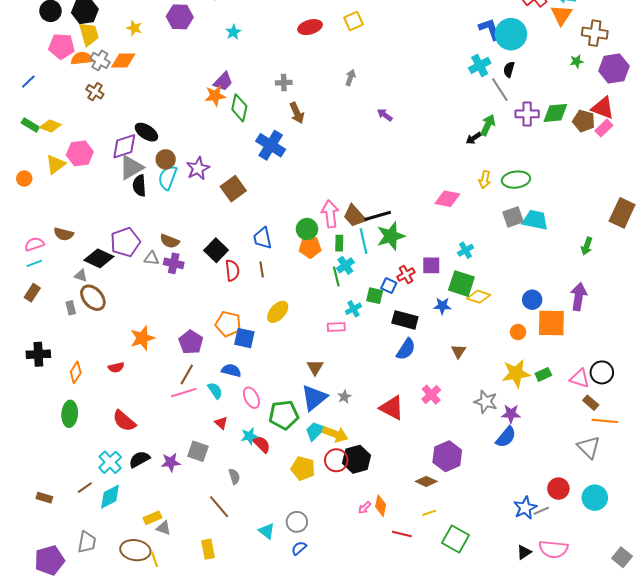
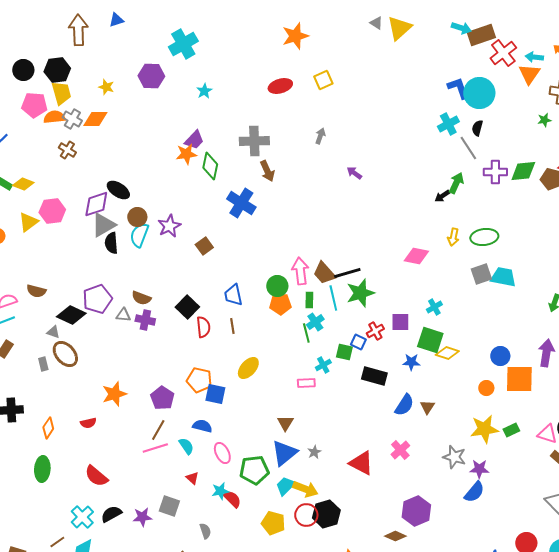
gray cross: (284, 83) -> (254, 141), size x1.8
brown square: (233, 189) -> (204, 246), size x0.7
blue semicircle: (406, 349) -> (404, 405), moved

